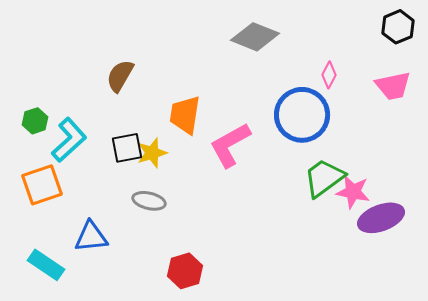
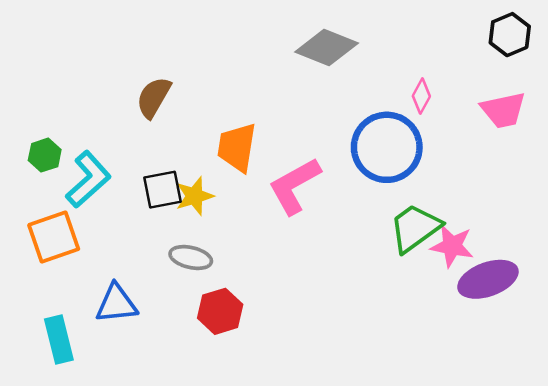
cyan rectangle: (46, 265) -> (59, 339), turned 42
red hexagon: (185, 271) -> (220, 311), moved

